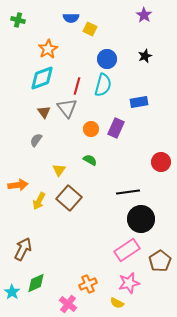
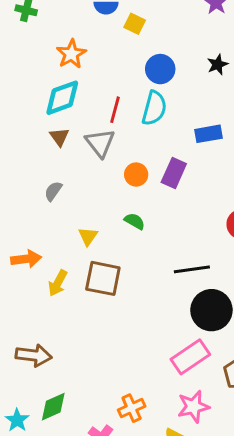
brown triangle: (44, 112) -> (59, 137), moved
brown square: (69, 198) -> (103, 278), turned -30
brown arrow: (23, 249) -> (34, 355), turned 70

